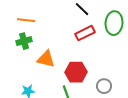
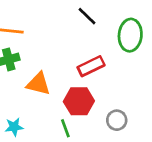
red rectangle: (85, 33) -> (91, 66), moved

